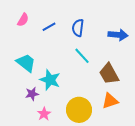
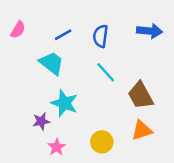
pink semicircle: (23, 20) -> (18, 30), moved
blue arrow: (118, 35) -> (150, 31), moved
cyan trapezoid: (26, 63) -> (52, 63), moved
yellow circle: (79, 110) -> (102, 142), size x0.7

